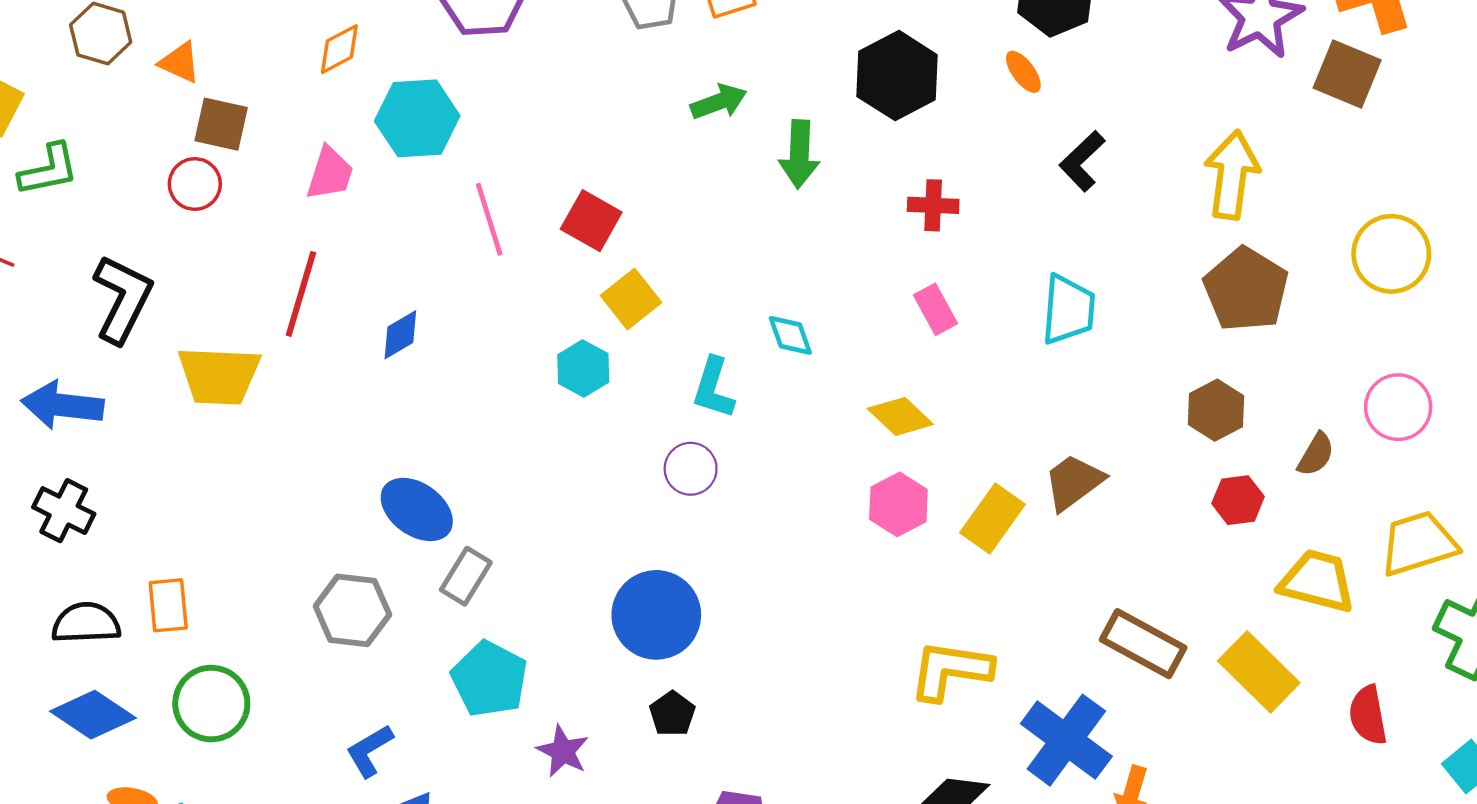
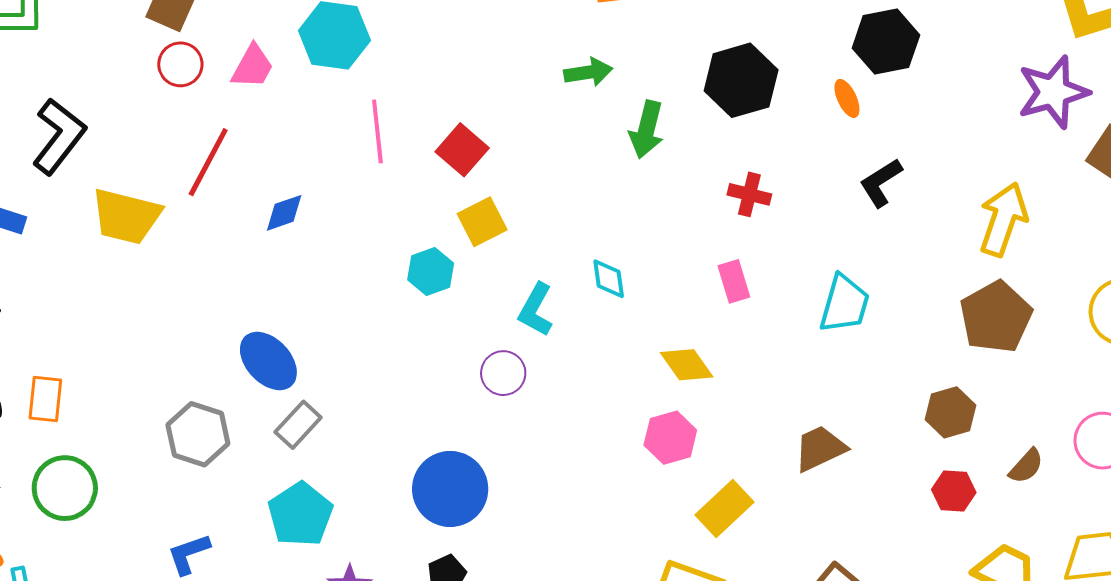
red circle: (195, 184) -> (180, 64), moved
yellow rectangle: (993, 519) -> (724, 508), moved

